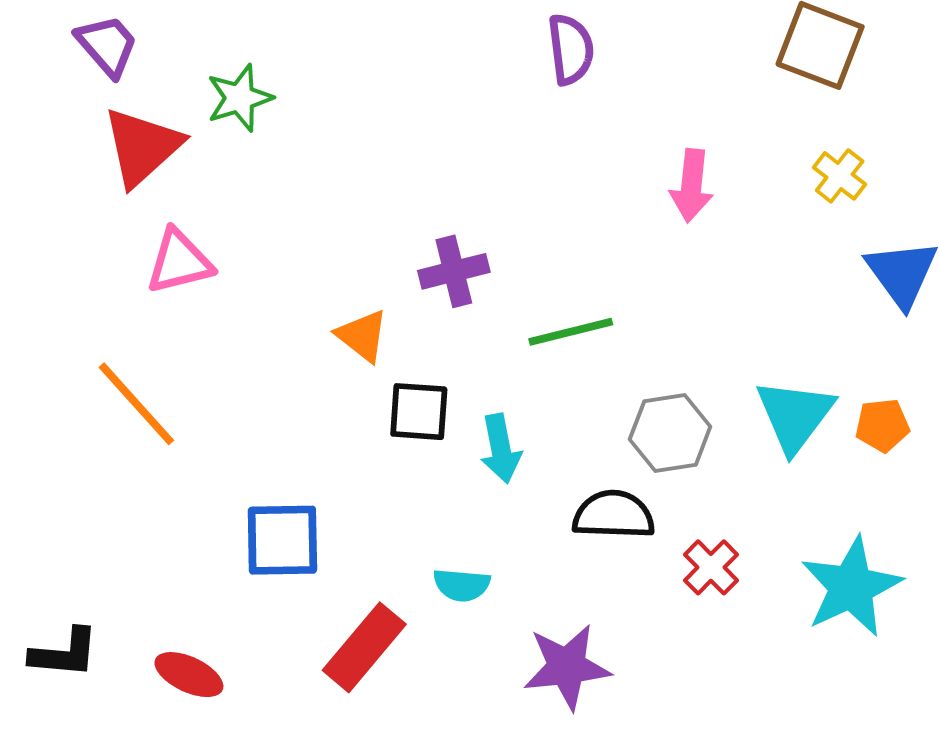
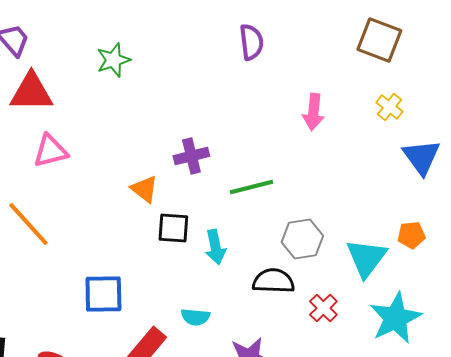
green star: (240, 98) -> (113, 60), moved
red triangle: (142, 147) -> (31, 92), turned 42
cyan triangle: (795, 415) -> (366, 258), moved

